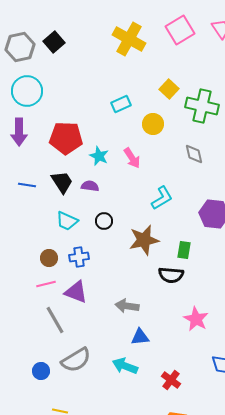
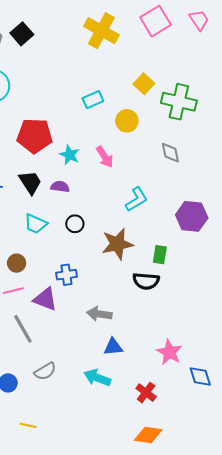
blue cross: (79, 257) -> (66, 275), moved
pink star: (196, 319) -> (169, 352), moved
gray semicircle: (76, 360) -> (45, 371), size x0.7

